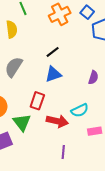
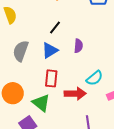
blue triangle: (53, 74) -> (50, 50), moved
purple semicircle: (93, 77) -> (78, 46), moved

